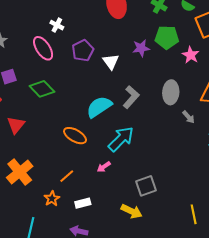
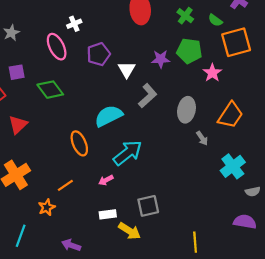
white cross: (57, 25) -> (74, 24), turned 32
gray L-shape: (131, 97) -> (148, 96), moved
orange ellipse: (75, 136) -> (79, 143), turned 30
white rectangle: (83, 203) -> (108, 214), moved

